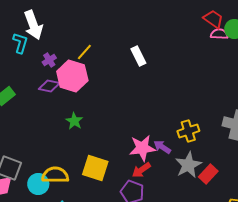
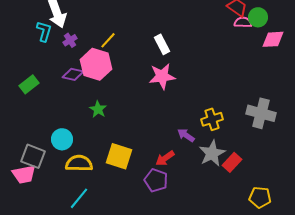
purple cross: (49, 60) -> (70, 40), moved
pink star: (142, 148) -> (162, 76), moved
cyan circle: (38, 184) -> (62, 139), moved

